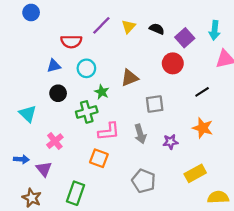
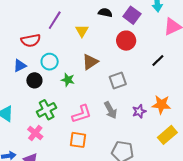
yellow triangle: (129, 27) -> (82, 31), moved
black circle: (58, 93) -> (34, 80), moved
green cross: (87, 112) -> (47, 110), moved
orange star: (203, 128) -> (161, 105), moved

